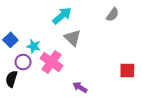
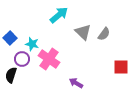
gray semicircle: (113, 15) -> (104, 34), moved
gray triangle: (73, 38) -> (83, 32), moved

